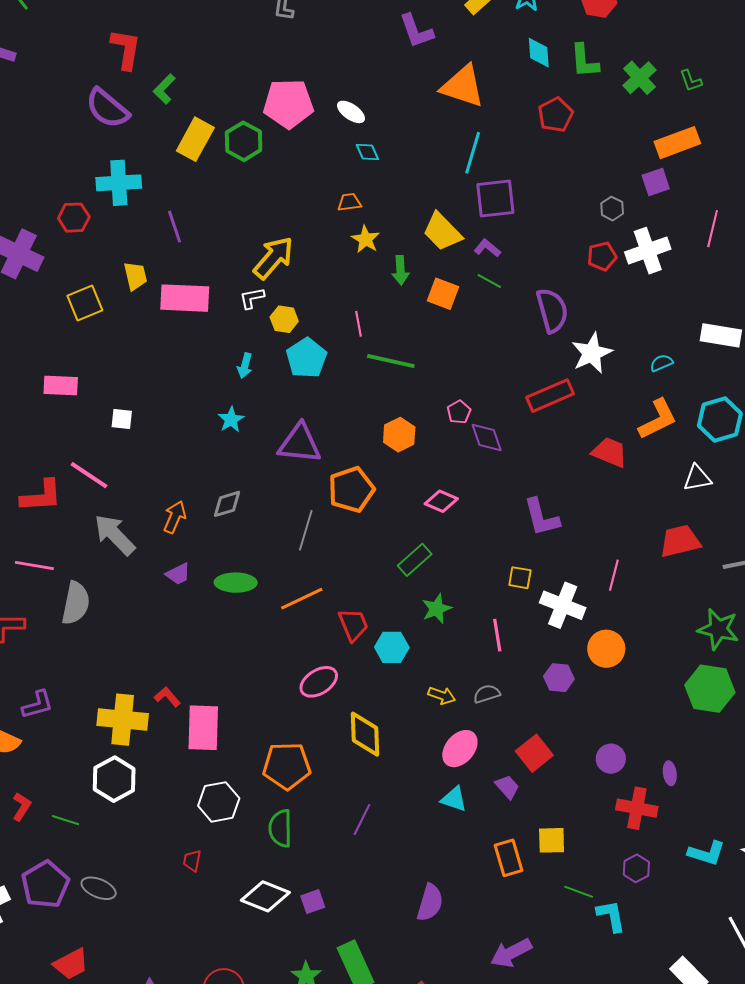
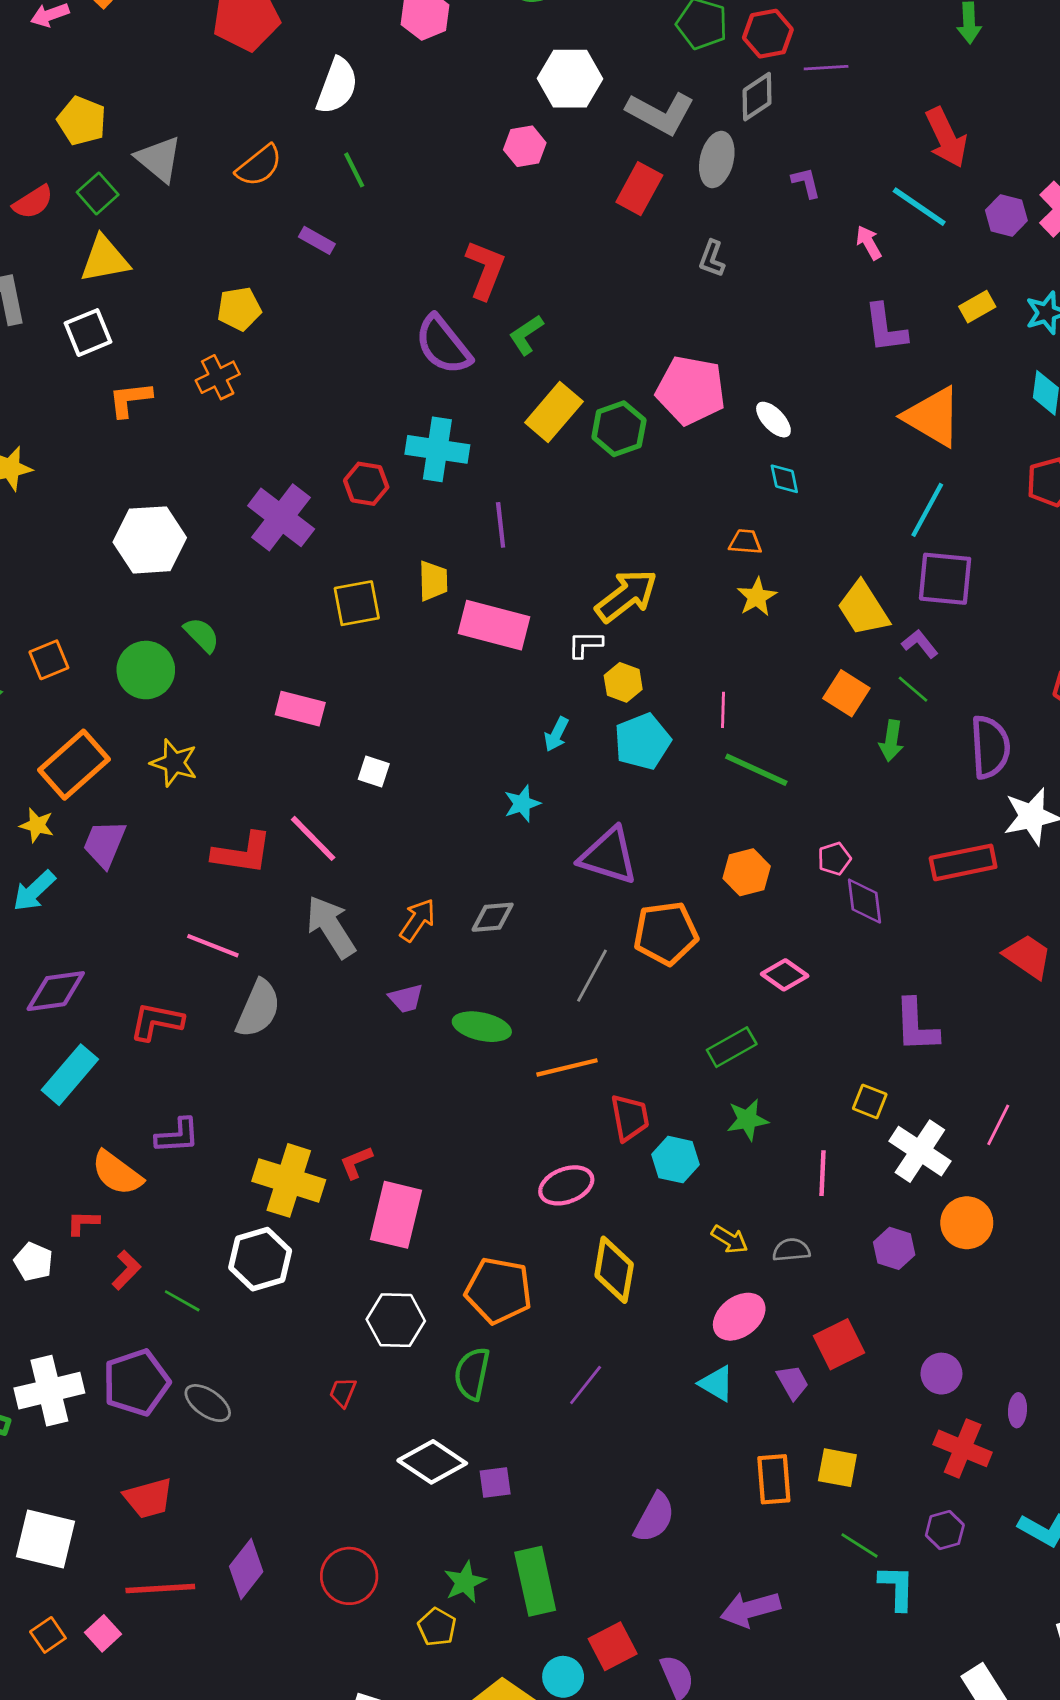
green arrow: (400, 270) -> (891, 741), moved
red L-shape: (167, 697) -> (356, 1162), turned -84

